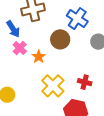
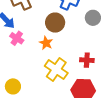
orange star: (39, 57) -> (46, 43), moved

